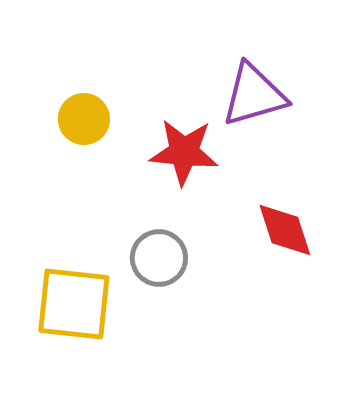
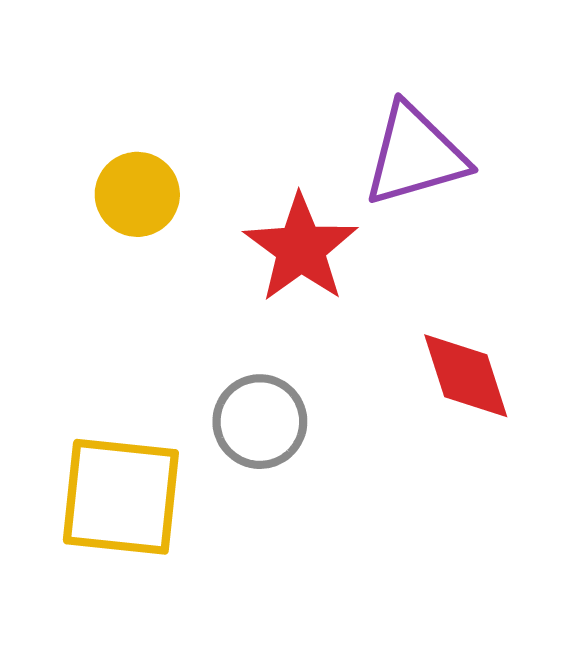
red star: (184, 152) -> (301, 248), turned 30

